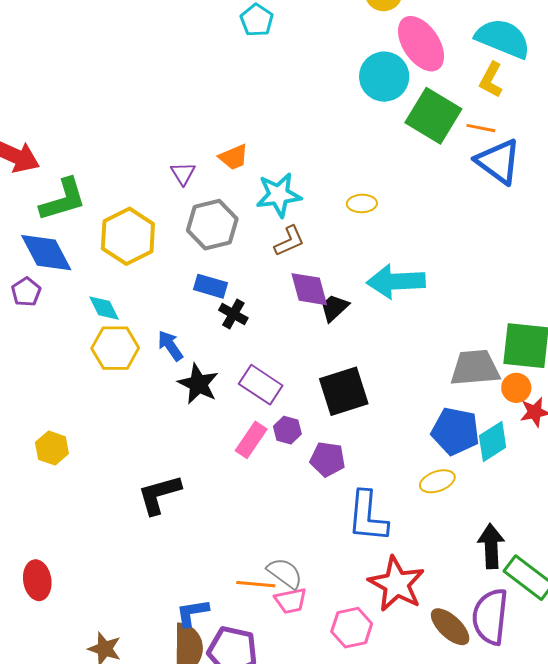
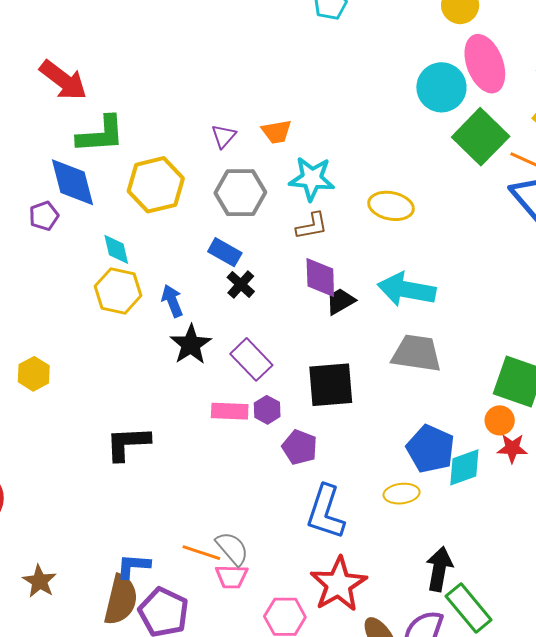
yellow ellipse: (362, 203) -> (391, 206), size x1.5
gray trapezoid: (475, 368) -> (416, 353), moved
pink rectangle: (251, 440) -> (230, 411), turned 45

